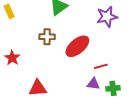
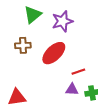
purple star: (107, 17) -> (62, 21), moved

